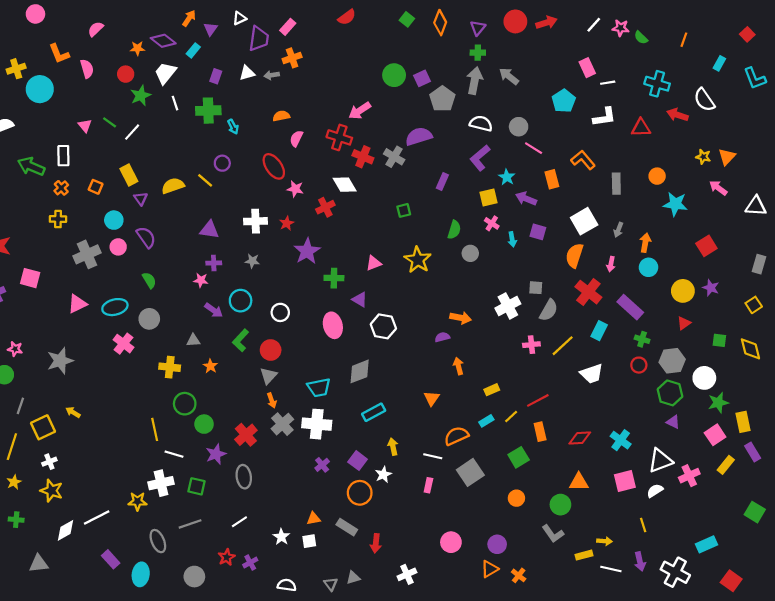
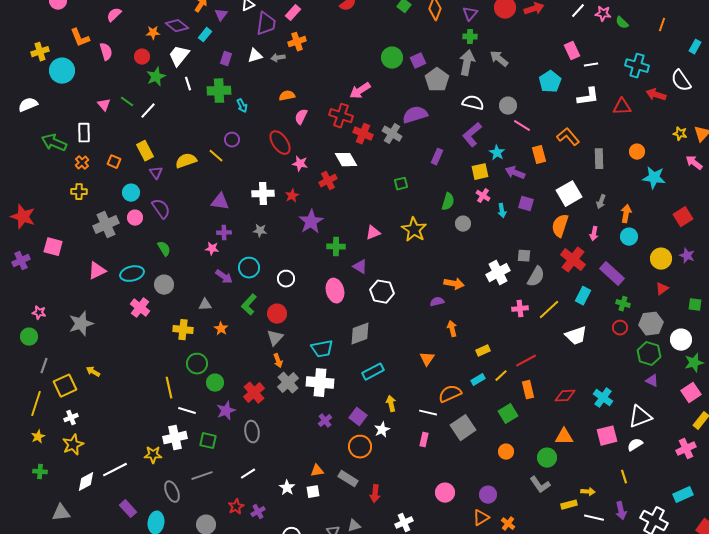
pink cross: (689, 476) -> (686, 449), moved
yellow star: (52, 491) -> (73, 445), turned 30

